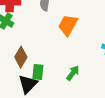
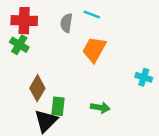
green arrow: (73, 73) -> (100, 107), turned 63

